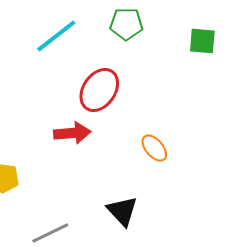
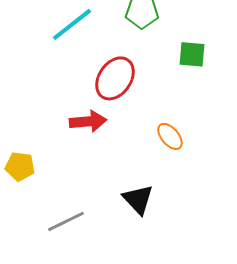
green square: (202, 41) -> (192, 54), moved

